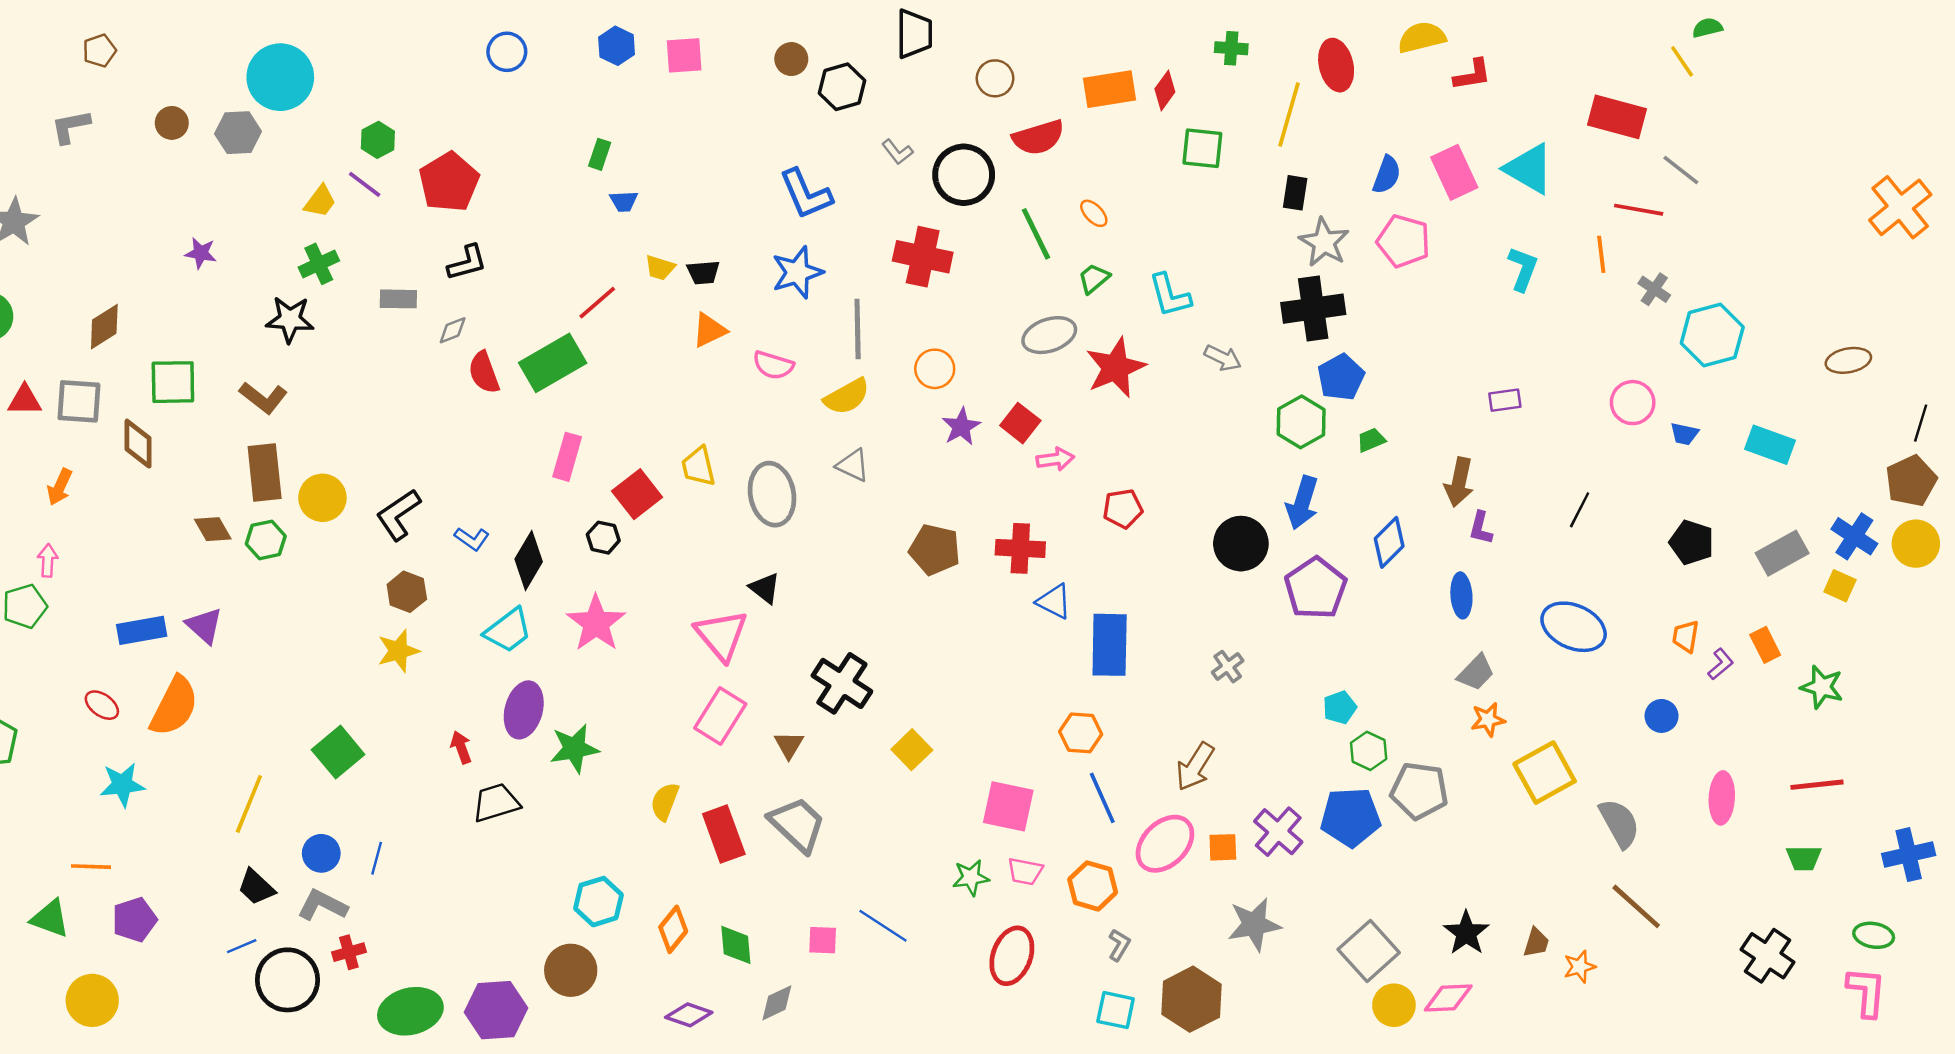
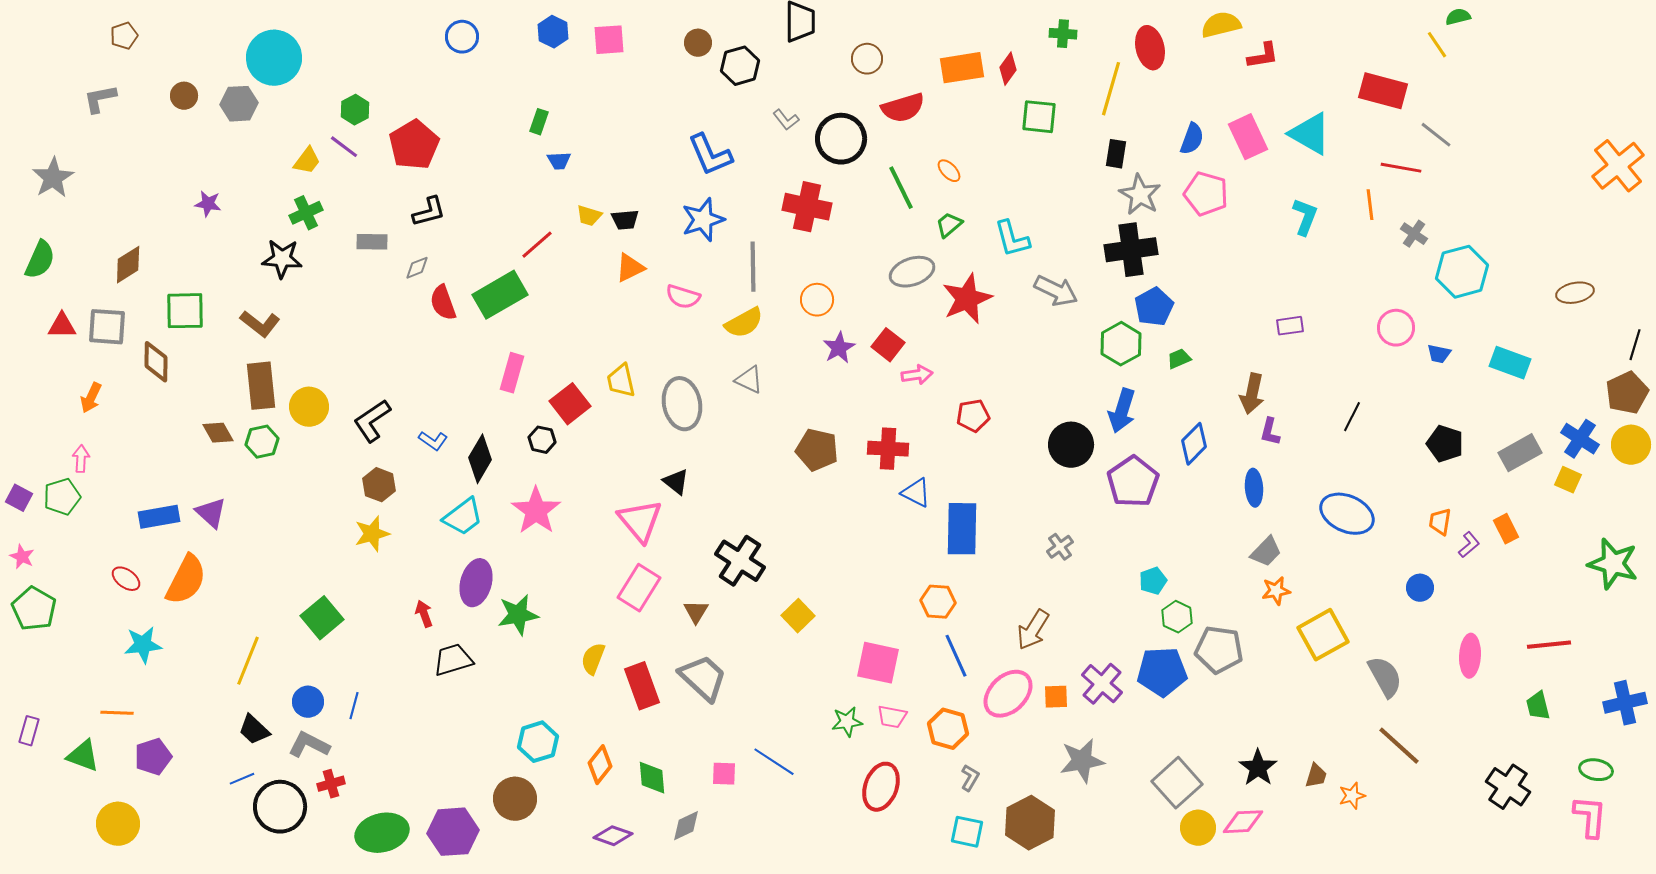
gray arrow: (1223, 358) -> (1056, 291), size x1.4
green star: (1822, 687) -> (1613, 564), moved, size x1.4
green trapezoid: (1804, 858) -> (1538, 706), turned 76

